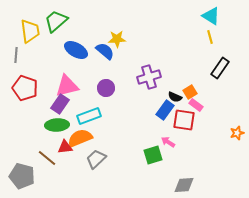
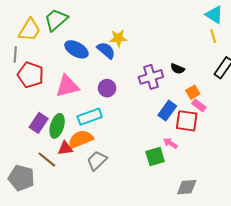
yellow trapezoid: (30, 31) -> (30, 30), turned 40
red pentagon: (25, 88) -> (31, 75), moved
black semicircle: (175, 97) -> (177, 69), moved
purple rectangle: (60, 104) -> (39, 123), moved
green ellipse: (57, 125) -> (57, 126), turned -70

